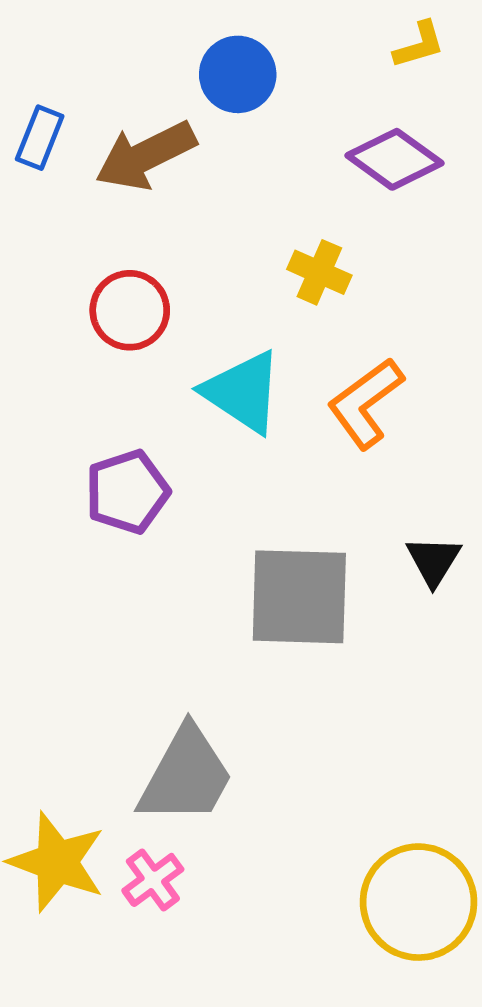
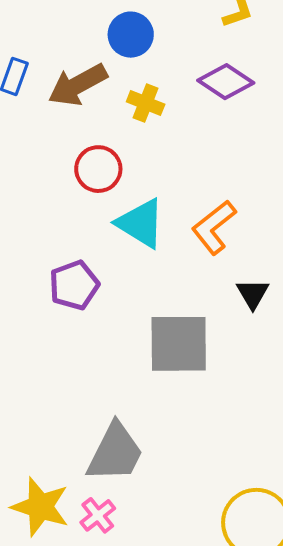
yellow cross: (319, 272) -> (146, 103), moved
red circle: (130, 310) -> (98, 169), moved
black triangle: (434, 561) -> (253, 294), moved

